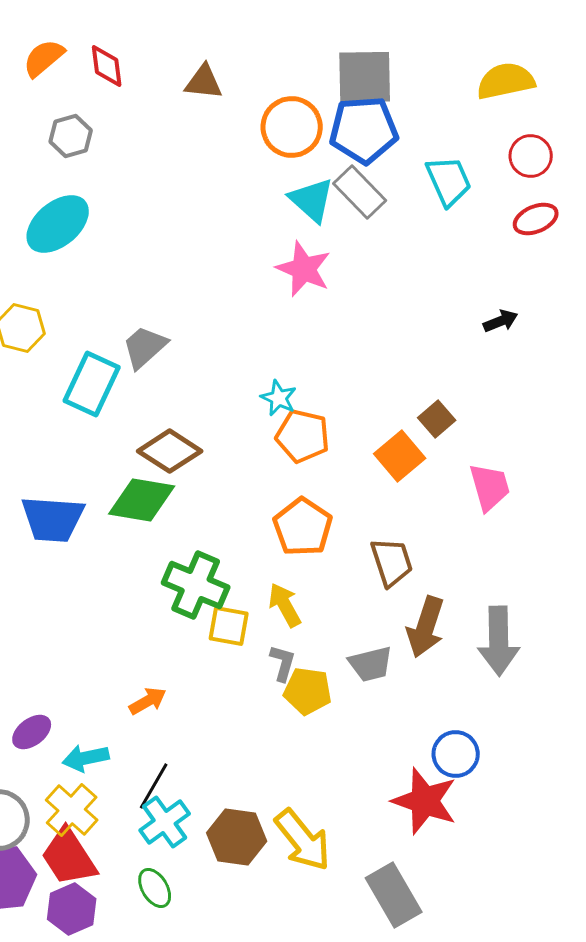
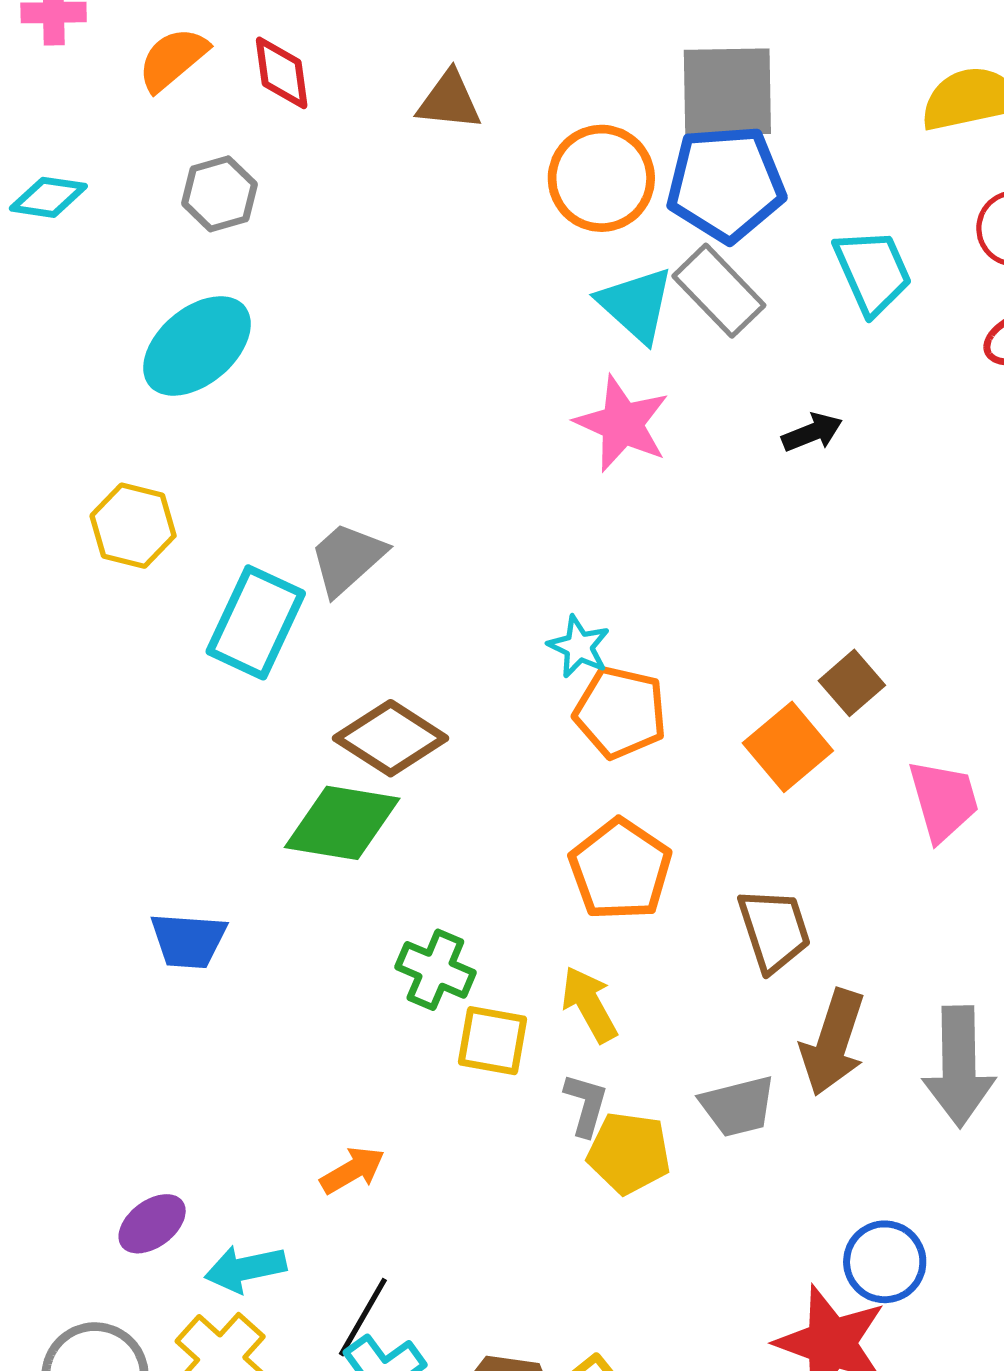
black arrow: (501, 321) -> (812, 432), moved
blue trapezoid: (53, 519) -> (188, 940), moved, size x0.7
green cross: (196, 585) -> (435, 970), size x0.7

